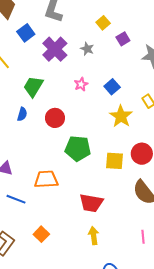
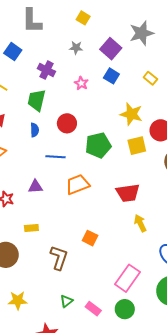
purple square: (123, 39) -> (111, 49), moved, size x1.5
purple cross: (55, 49) -> (46, 70), moved, size x0.7
yellow star: (121, 116) -> (131, 114), moved
blue line: (16, 199) -> (56, 157), moved

